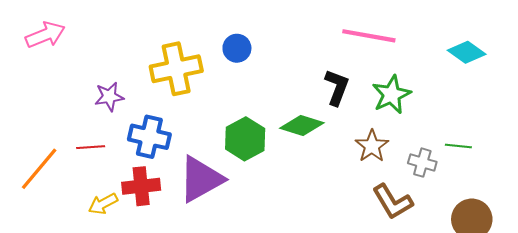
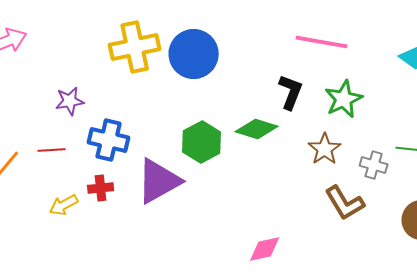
blue circle: (237, 48) -> (194, 54), size x1.8
yellow cross: (176, 69) -> (135, 47), moved
red cross: (141, 186) -> (101, 188), size x0.7

